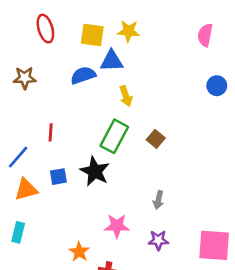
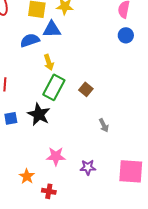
blue circle: (217, 86) -> (126, 35), moved
yellow arrow: (126, 96) -> (49, 62), moved
gray arrow: (158, 200) -> (104, 125), moved, turned -40

